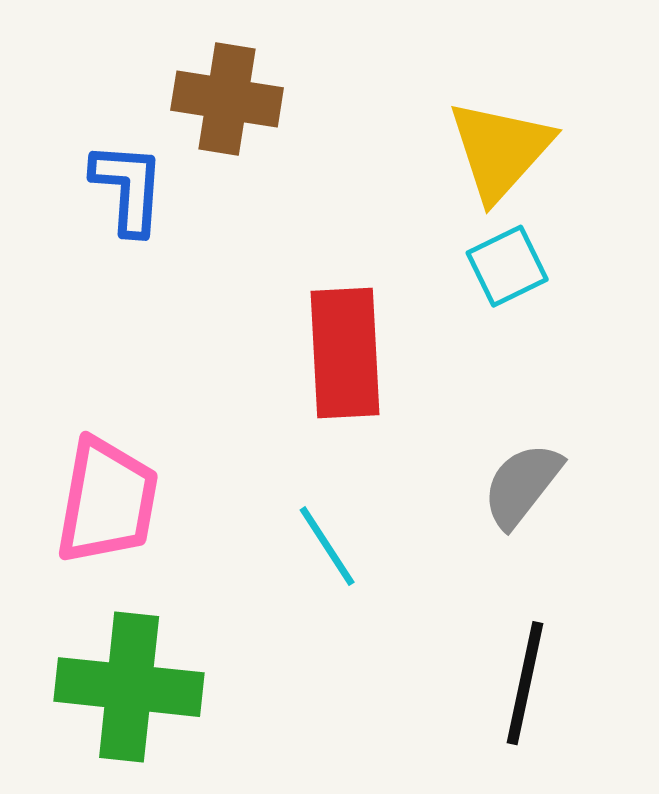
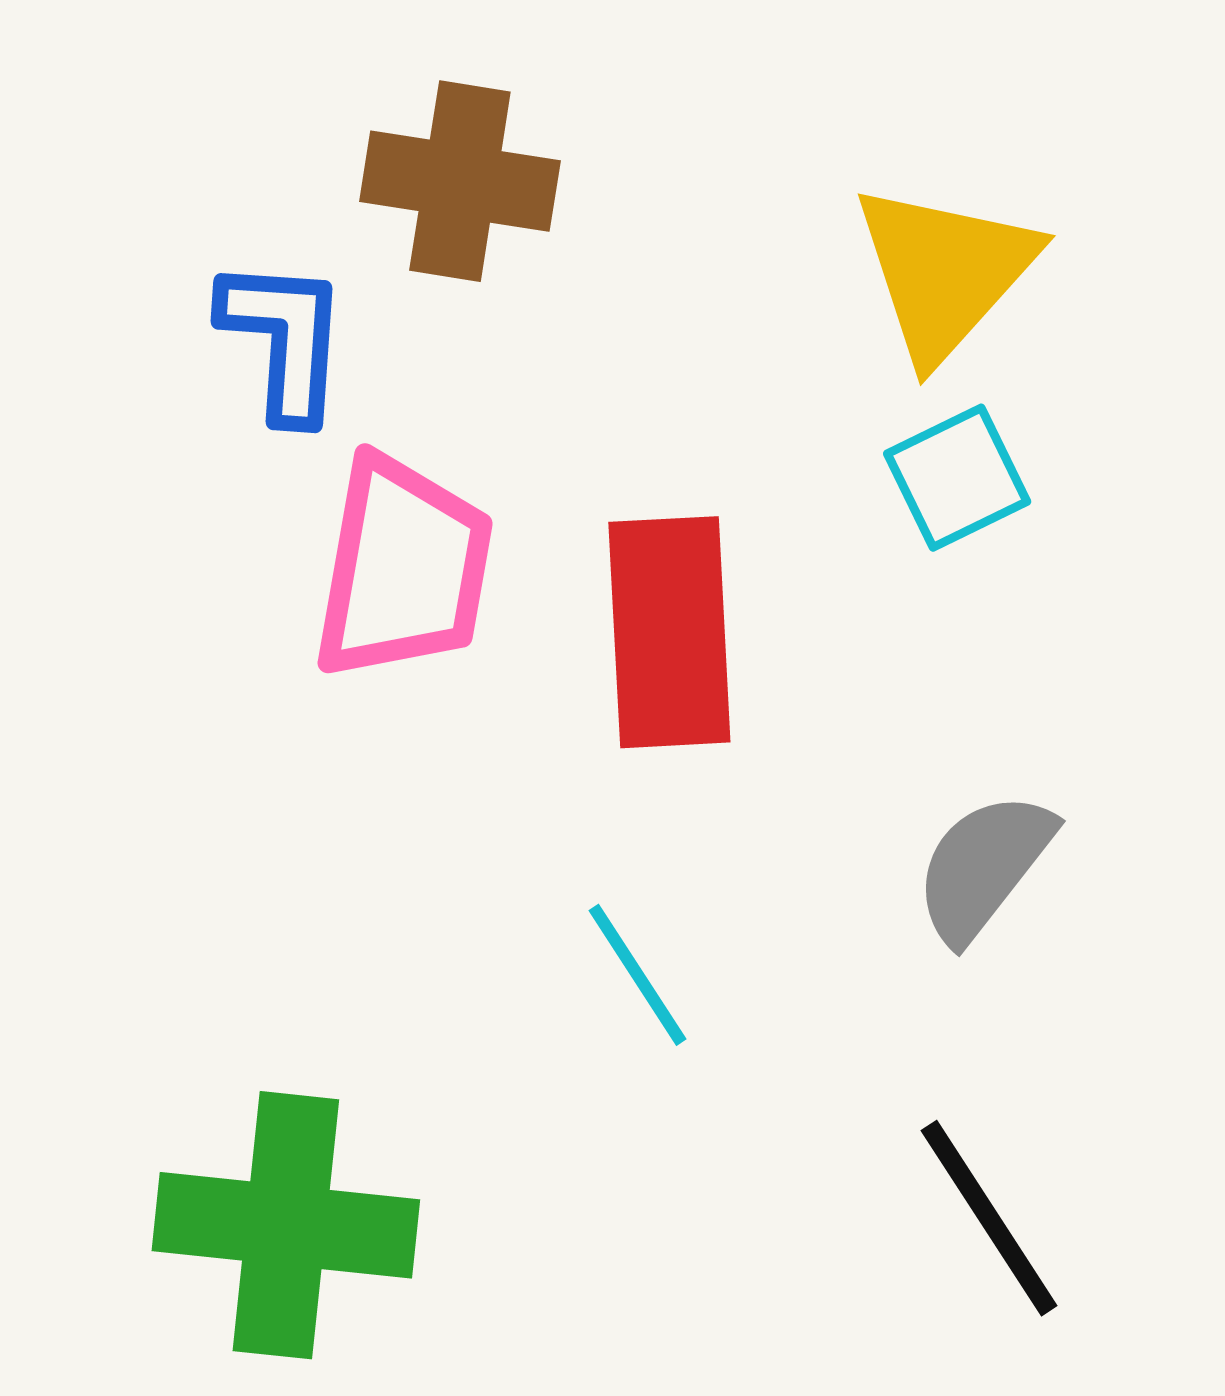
pink trapezoid: (107, 501) -> (403, 568), moved
black line: (525, 683) -> (989, 1218), turned -45

